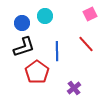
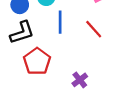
blue line: (57, 51) -> (60, 22), moved

